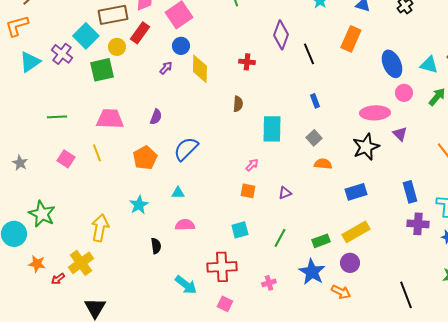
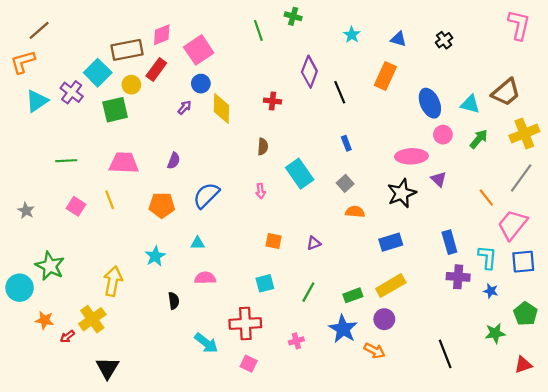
cyan rectangle: (272, 129) -> (300, 174), turned -36
orange pentagon: (145, 158) -> (162, 205), turned 30
pink arrow: (252, 165) -> (261, 191), moved, turned 128

